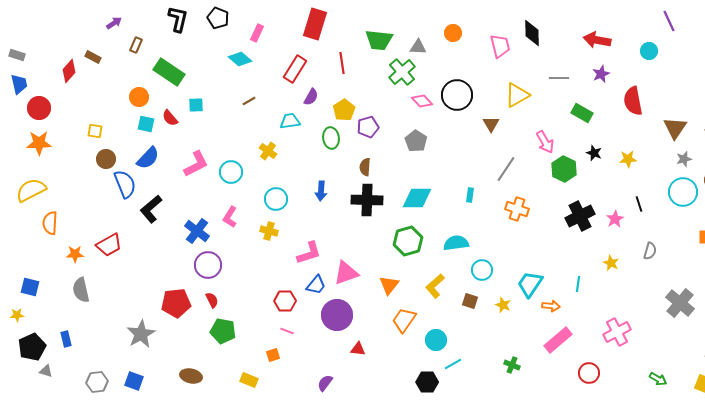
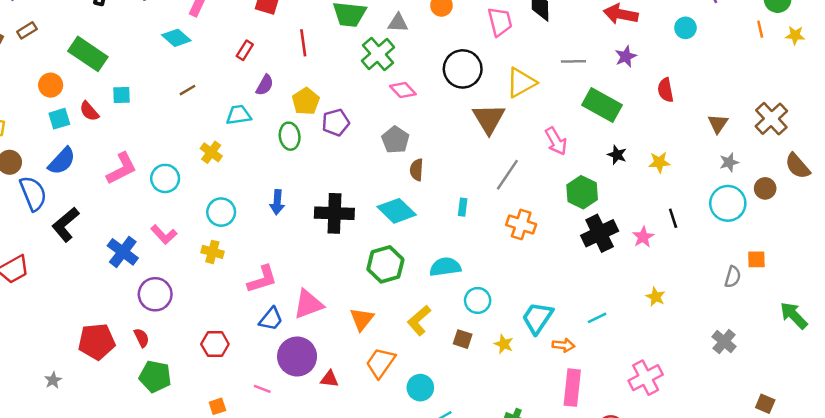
brown rectangle: (136, 45) -> (27, 30), moved, turned 35
red rectangle: (295, 69) -> (245, 50), size x0.6
black circle: (457, 95) -> (463, 69), moved
red semicircle: (633, 101) -> (666, 90), size x0.7
green rectangle: (582, 113) -> (602, 105), size x1.4
cyan square: (146, 124) -> (59, 119), turned -30
brown triangle: (491, 124) -> (489, 119), size x1.6
brown triangle: (675, 128) -> (718, 124), size x0.7
brown semicircle: (365, 167) -> (417, 170), moved
green hexagon: (564, 169) -> (582, 192), moved
cyan diamond: (417, 198) -> (397, 211), turned 44
pink L-shape: (230, 217) -> (164, 234), turned -75
gray semicircle: (650, 251) -> (733, 277), moved
yellow star: (611, 263) -> (656, 297), moved
purple circle: (208, 265) -> (155, 294), moved
cyan line: (578, 284) -> (597, 318), turned 56
red hexagon: (285, 301) -> (215, 344), moved
gray cross: (680, 303) -> (724, 342), size x0.7
pink line: (287, 331) -> (262, 389), moved
gray star: (141, 334) -> (53, 380), size x0.5
pink rectangle: (558, 340) -> (572, 388), turned -44
red triangle: (358, 349) -> (329, 379), moved

